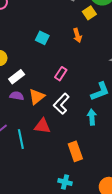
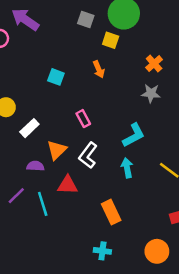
yellow square: (89, 13) -> (111, 40), turned -32
pink rectangle: (61, 74) -> (83, 119), turned -56
purple semicircle: (17, 96) -> (35, 166), moved

